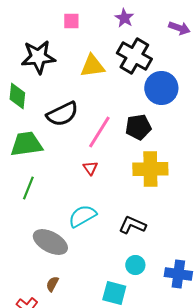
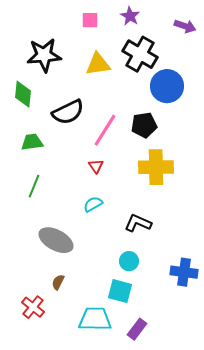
pink square: (71, 21) -> (90, 20), moved
green trapezoid: (26, 144) -> (32, 142), size x0.7
cyan semicircle: (82, 216) -> (93, 204), moved, size x0.7
cyan circle: (135, 265) -> (129, 261), moved

